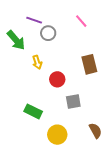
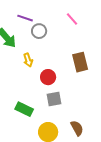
gray square: (73, 101) -> (54, 99), moved
brown semicircle: (95, 131) -> (77, 128), moved

